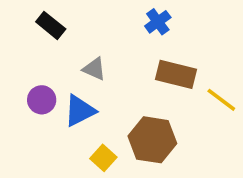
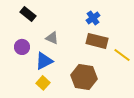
blue cross: (158, 22) -> (93, 18), moved
purple circle: (42, 100) -> (22, 47), moved
yellow square: (103, 158) -> (43, 83), moved

